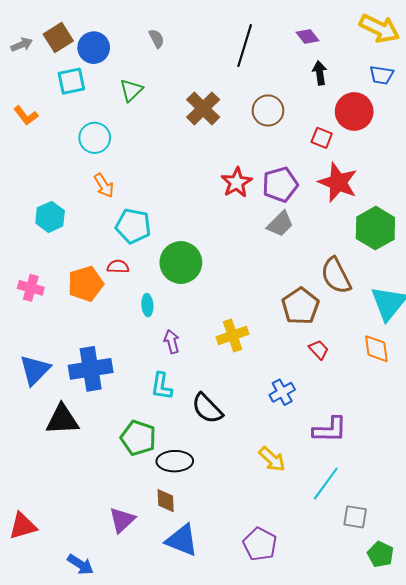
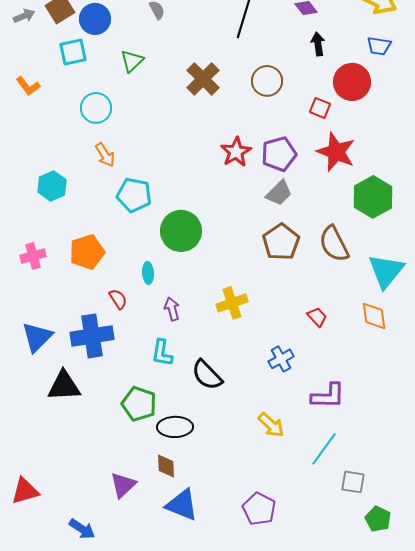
red semicircle: (118, 267) -> (118, 299), moved, turned 55
pink cross: (31, 288) -> (33, 256), turned -30
brown pentagon: (300, 306) -> (281, 242), moved

